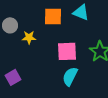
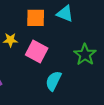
pink square: (67, 51) -> (37, 51), moved, turned 30

